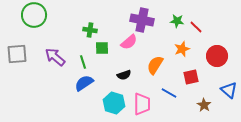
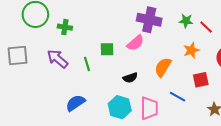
green cross: (90, 30) -> (65, 27), moved
blue semicircle: (84, 83) -> (75, 103), moved

